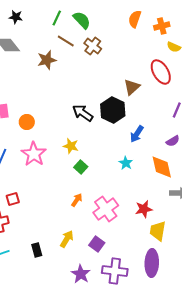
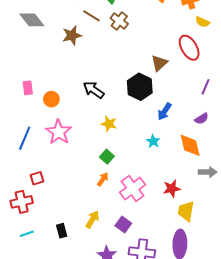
black arrow: (83, 113) -> (94, 90), moved
yellow star: (71, 146) -> (109, 124), moved
green square: (81, 167) -> (107, 157), moved

